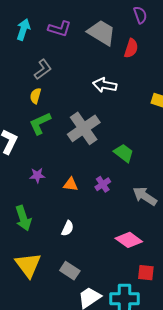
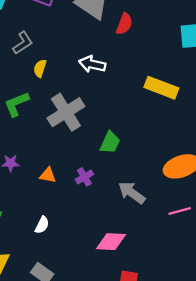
yellow semicircle: (35, 96) -> (40, 68), moved
green trapezoid: (124, 153) -> (110, 143), turned 75
pink diamond: (129, 240) -> (111, 242), turned -36

